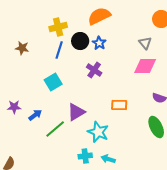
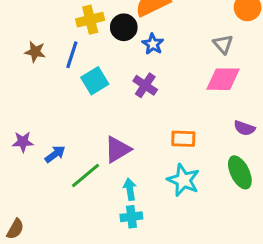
black circle: (80, 41) -> (124, 27), moved
blue line: (59, 50) -> (72, 55), moved
cyan square: (53, 82) -> (95, 81), moved
cyan star: (98, 132) -> (183, 180), moved
cyan arrow: (108, 159) -> (130, 189), moved, turned 64

